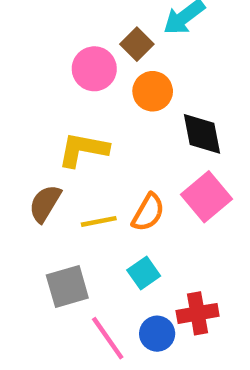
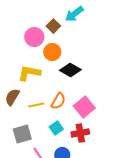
orange circle: (153, 91) -> (52, 52), moved
black diamond: (202, 134) -> (70, 70), moved, turned -50
pink square: (206, 197) -> (84, 107), moved
red cross: (198, 313) -> (80, 133), moved

